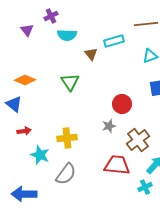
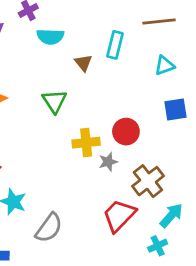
cyan rectangle: (114, 41) -> (115, 45), turned -60
yellow cross: (67, 138) -> (86, 143), moved
red trapezoid: (117, 165) -> (119, 215), turned -52

